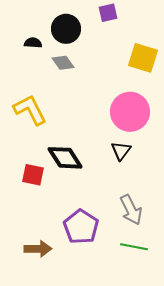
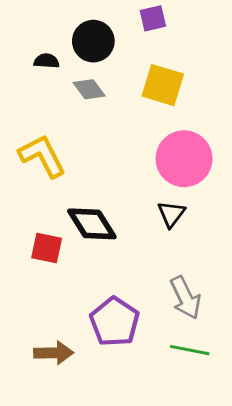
yellow square: (143, 58) -> (163, 85), moved

